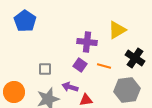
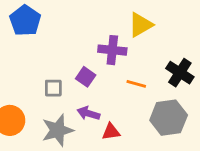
yellow triangle: (117, 30) -> (140, 25), moved
purple square: (80, 65) -> (86, 77), moved

